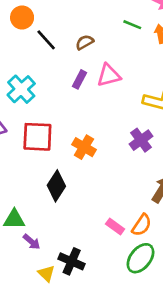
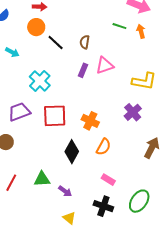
brown semicircle: (85, 42) -> (85, 42), turned -48
orange semicircle: (142, 225) -> (103, 147), moved
pink rectangle: (115, 227) -> (108, 180), moved
purple arrow: (32, 242) -> (65, 191), moved
black cross: (72, 261) -> (103, 206), moved

